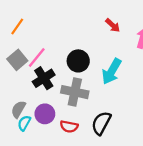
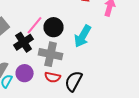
pink line: (37, 58) -> (35, 25), moved
red semicircle: (69, 127) -> (53, 77), moved

